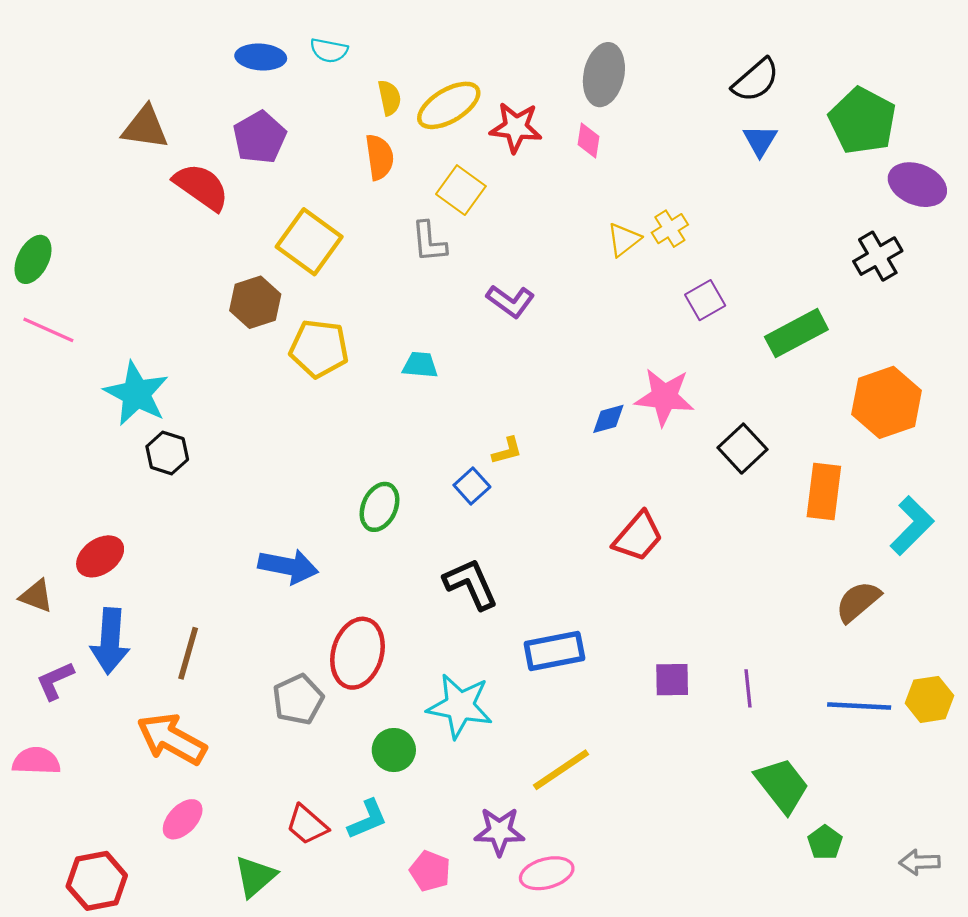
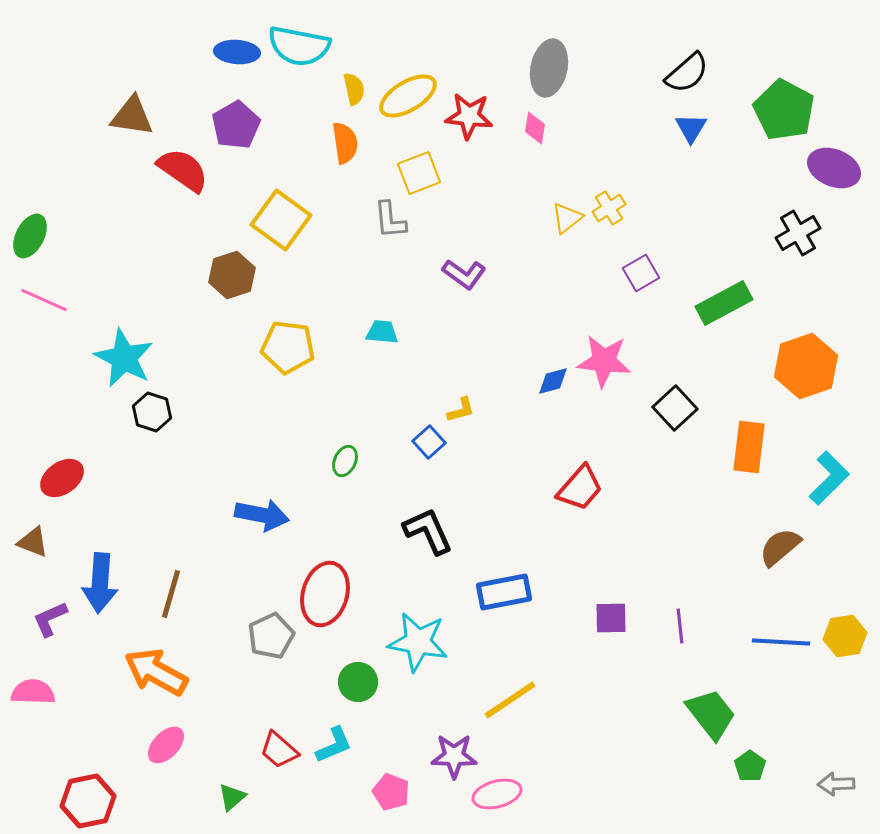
cyan semicircle: (329, 50) -> (299, 46), size x1.8
yellow square: (461, 190) -> (419, 173), turned 33
yellow pentagon: (319, 348) -> (288, 347), moved
green ellipse: (380, 507) -> (345, 461), size x0.7
red ellipse: (100, 556) -> (62, 478), moved
green triangle: (255, 876) -> (232, 797), size x0.7

